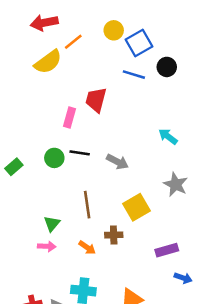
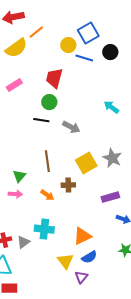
yellow circle: (114, 30) -> (68, 45), moved
pink rectangle: (69, 117) -> (14, 85), moved, turned 42
green circle: (54, 158) -> (49, 102), moved
gray star: (176, 184) -> (112, 158), moved

